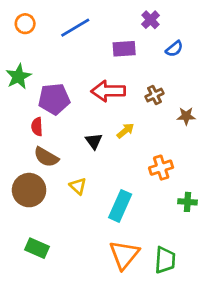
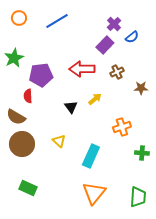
purple cross: (151, 20) -> (114, 24), moved
purple rectangle: (124, 49) -> (105, 45), moved, turned -42
brown semicircle: (46, 157) -> (16, 117), moved
green trapezoid: (165, 260) -> (138, 197), moved

